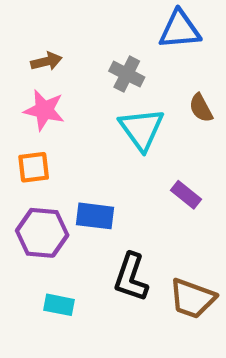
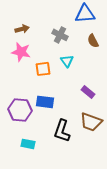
brown semicircle: (201, 108) -> (93, 41), moved
cyan triangle: (142, 129) -> (67, 61), size x0.6
orange square: (34, 167) -> (43, 69), moved
brown trapezoid: (192, 298) -> (91, 122), moved

